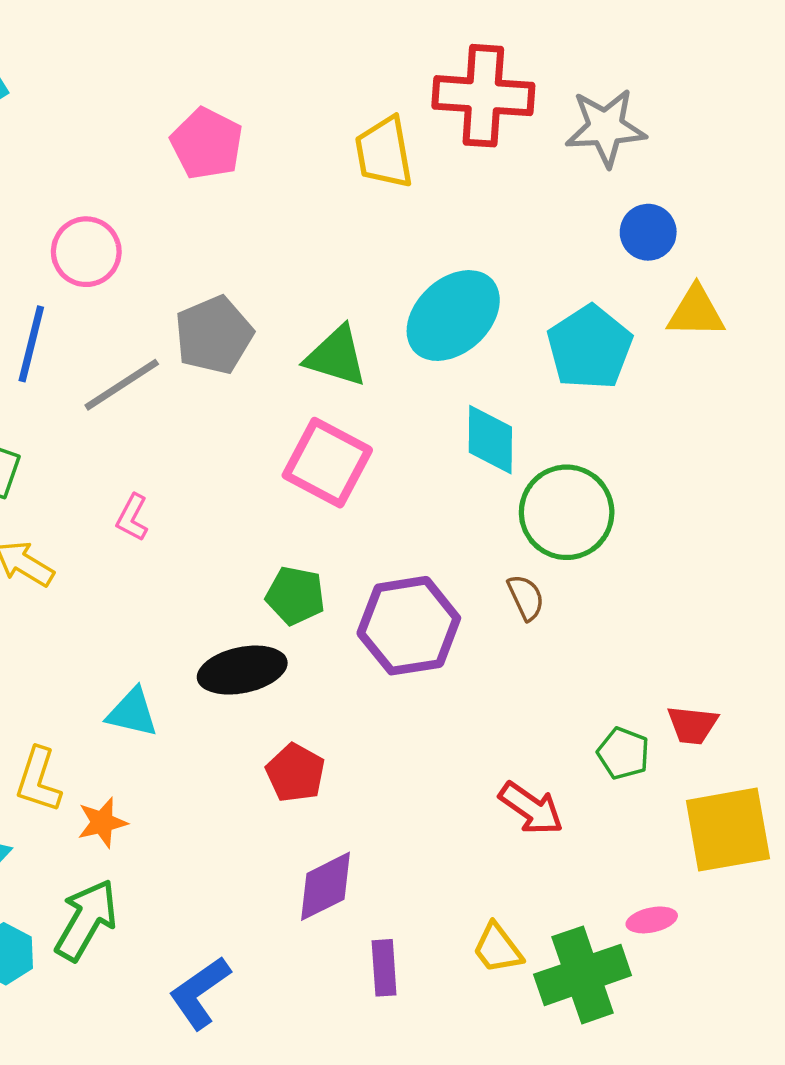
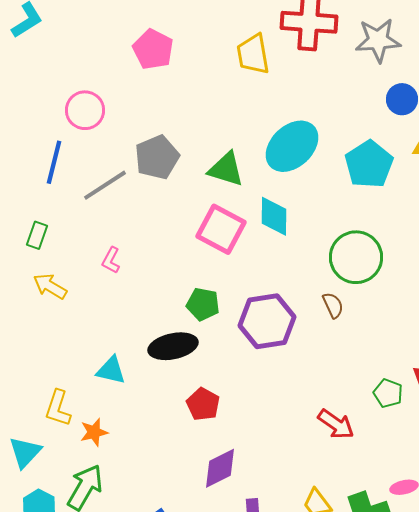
cyan diamond: (490, 440) -> (274, 216), moved

